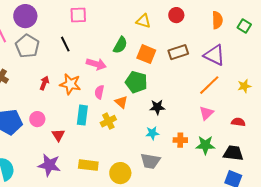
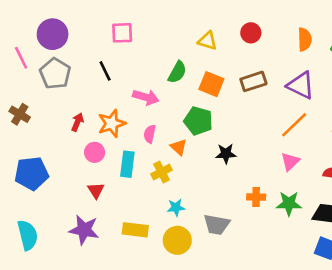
orange star: (70, 84) -> (112, 123), turned -30
pink circle: (37, 119) -> (95, 152), moved
cyan star: (152, 133) -> (176, 207), moved

